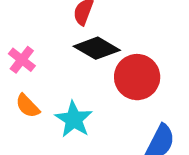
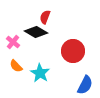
black diamond: (97, 48) -> (36, 32), moved

